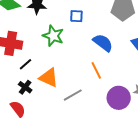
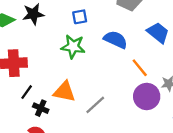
green star: (53, 36) -> (73, 47), moved
black line: (25, 64) -> (27, 92), moved
orange line: (96, 70) -> (140, 68), moved

